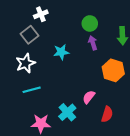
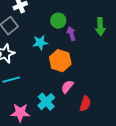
green circle: (90, 23) -> (58, 21), moved
orange hexagon: (113, 70) -> (60, 61), moved

